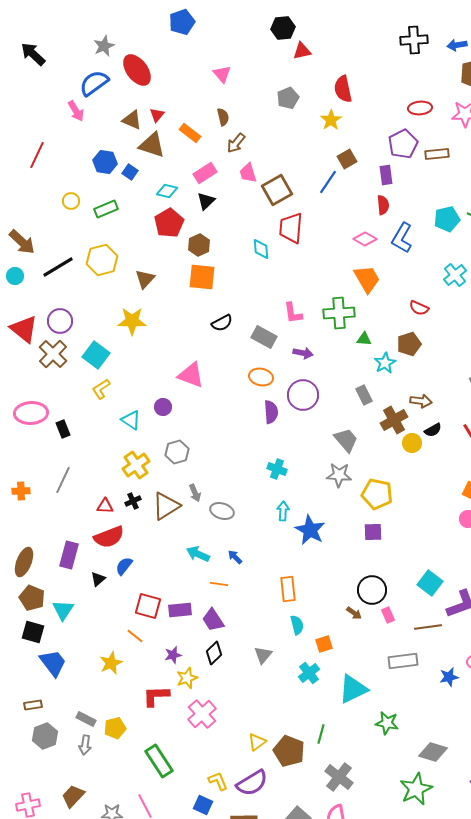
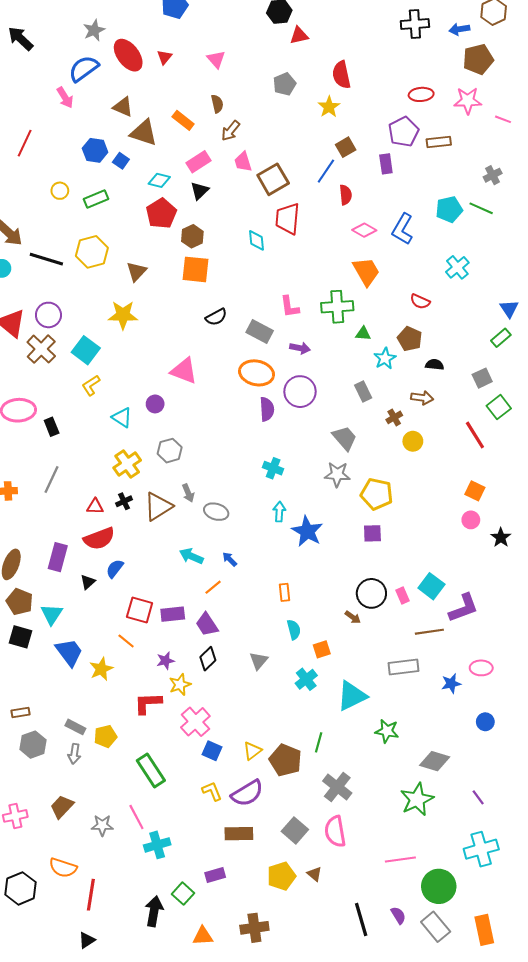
red triangle: (157, 115) -> (164, 57), moved
red semicircle: (383, 205) -> (346, 195), moved
black line: (58, 267) -> (46, 259), turned 48
brown pentagon: (409, 344) -> (410, 339), turned -30
orange ellipse: (261, 377) -> (257, 373), size x1.4
brown cross: (394, 420) -> (394, 417), size x0.6
black semicircle: (433, 430) -> (435, 365), moved, turned -144
orange line: (219, 584) -> (213, 587), turned -48
orange rectangle: (288, 589) -> (284, 592), size x0.7
pink rectangle: (388, 615) -> (402, 595), moved
blue trapezoid: (53, 663) -> (69, 652), moved
blue square: (203, 805) -> (212, 751), moved

